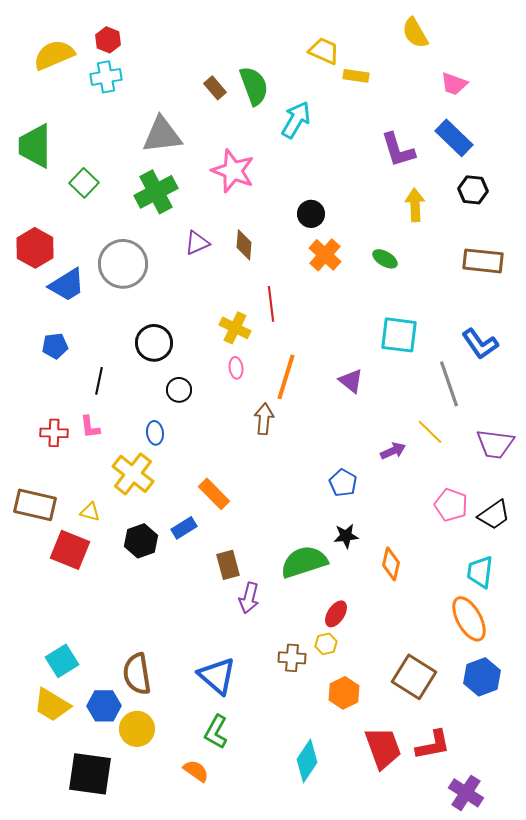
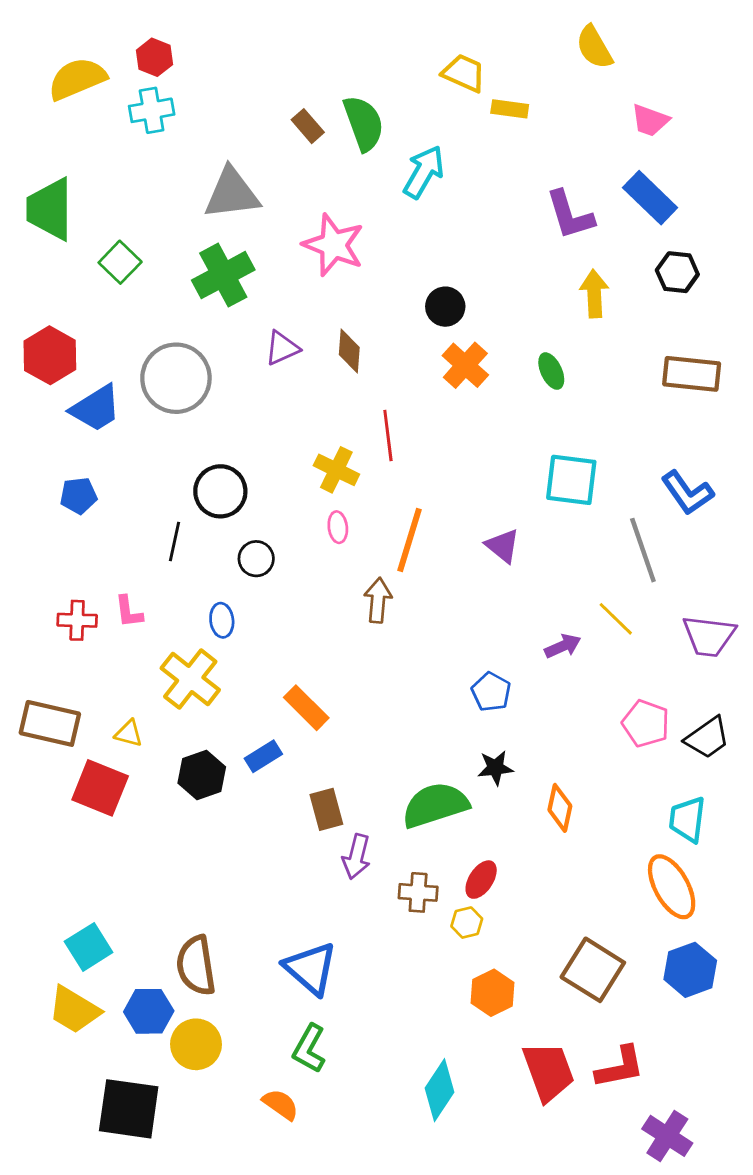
green ellipse: (385, 259) -> (551, 371), turned 35
black line: (99, 381) -> (175, 541), moved
brown cross: (292, 658) -> (418, 892), moved

